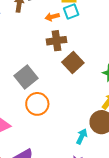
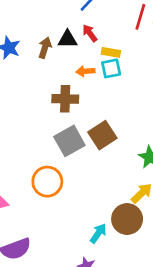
brown cross: (57, 41) -> (65, 99), moved
gray square: (26, 77) -> (69, 141), moved

